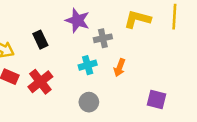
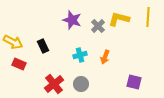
gray cross: (103, 38) -> (98, 26), moved, turned -32
black rectangle: (40, 40) -> (43, 46), moved
red cross: (40, 82) -> (54, 84), moved

